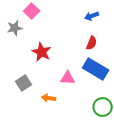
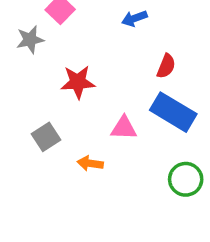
blue arrow: (92, 16) -> (134, 18), moved
red star: (42, 52) -> (78, 82), turned -30

